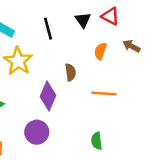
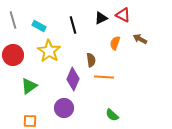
black triangle: (83, 20) -> (101, 18), turned 40
orange line: (104, 93) -> (104, 77), moved
green semicircle: (97, 141) -> (112, 115), turned -40

